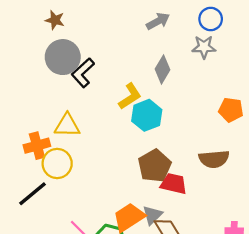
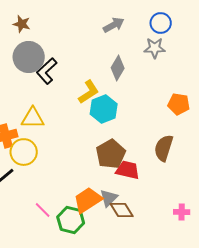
brown semicircle: (214, 159) -> (164, 148), turned 112

